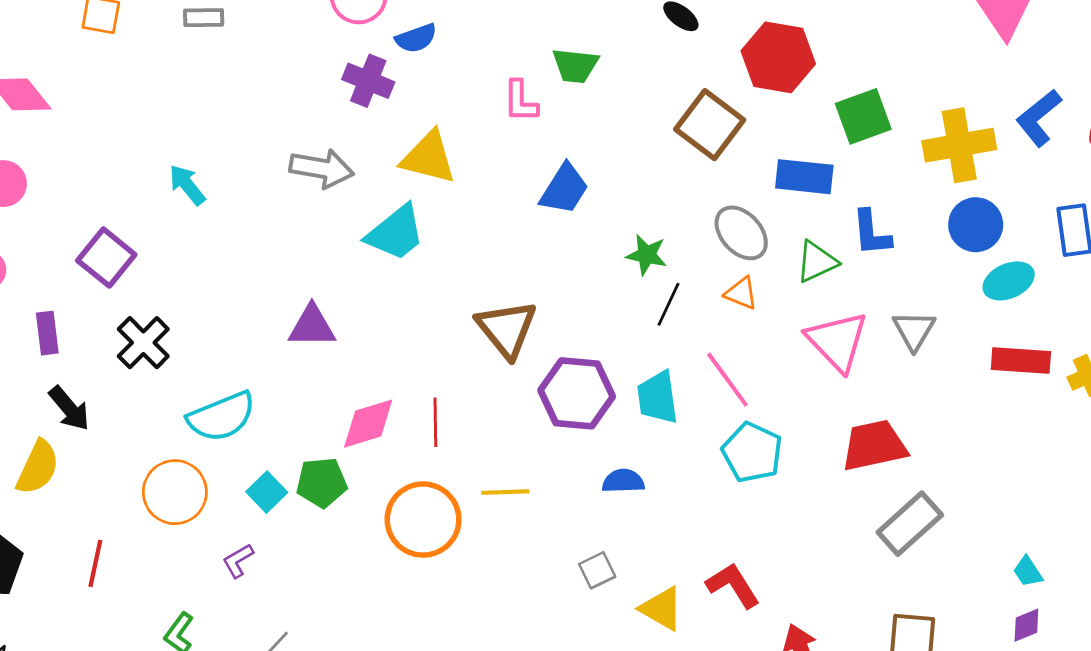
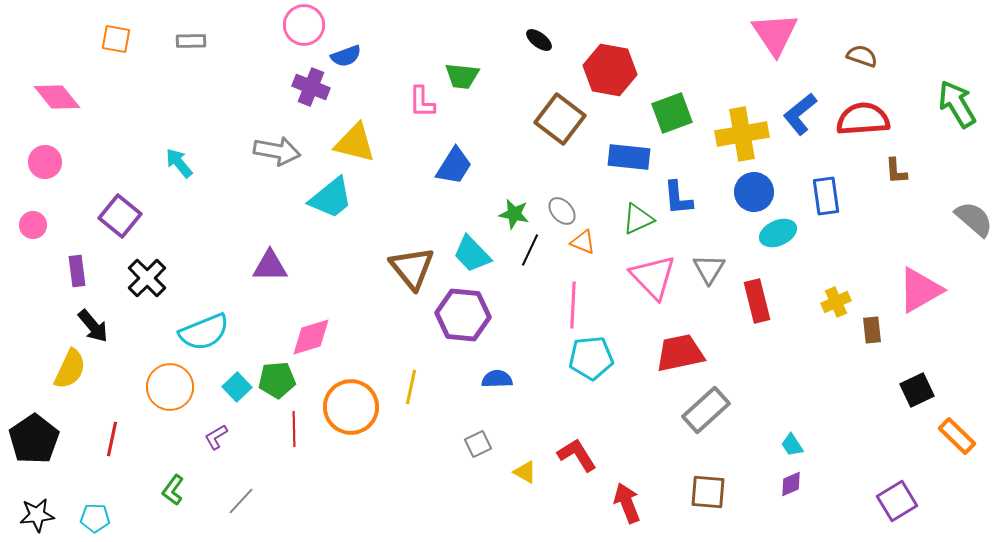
gray ellipse: (741, 233) -> (562, 211), moved, size x0.7
red rectangle: (1021, 360) -> (757, 301), moved, turned 72
pink line: (727, 380) -> (573, 305), turned 39
cyan trapezoid: (658, 397) -> (472, 254), moved, turned -36
red line: (435, 422) -> (294, 429), moved
cyan pentagon: (752, 452) -> (591, 358), turned -30
yellow line: (505, 492) -> (411, 387), turned -76
yellow triangle: (662, 609) -> (525, 472), size x0.7

